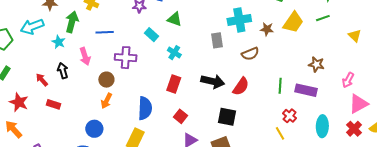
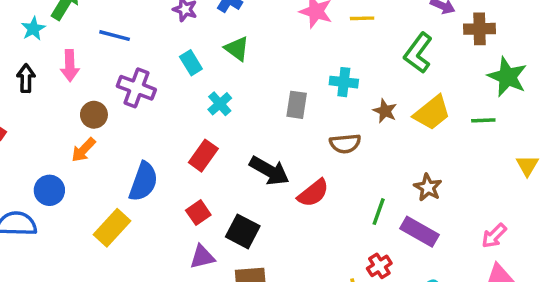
cyan cross: (239, 20) -> (344, 82), size x0.7
brown star: (316, 64) -> (428, 187), moved
black square: (227, 117) -> (243, 231), moved

